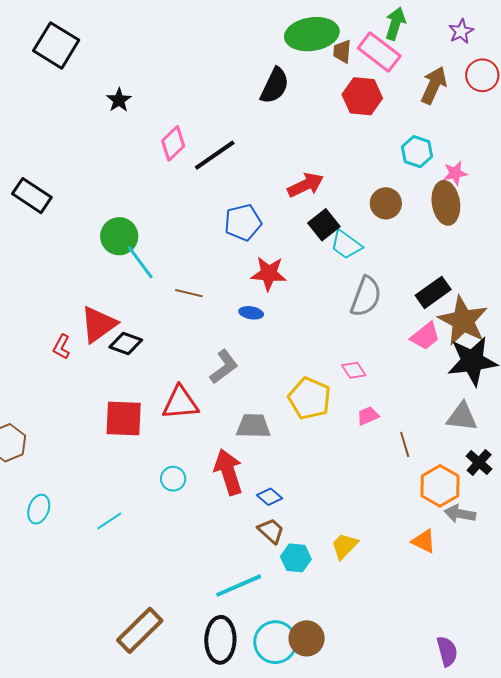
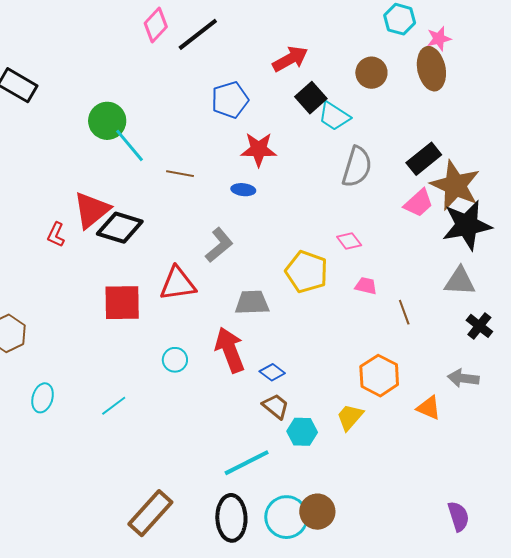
black diamond: (126, 344) -> (120, 228), size x1.4
pink trapezoid: (368, 416) -> (366, 286), turned 40
orange hexagon: (440, 486) -> (379, 376), moved

